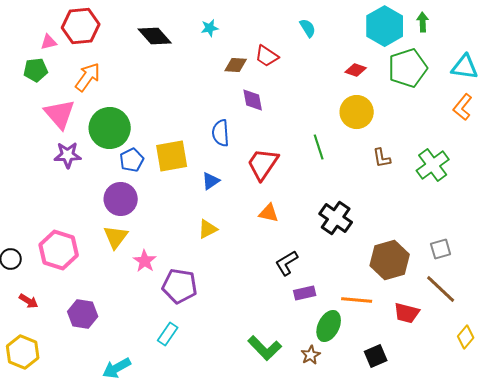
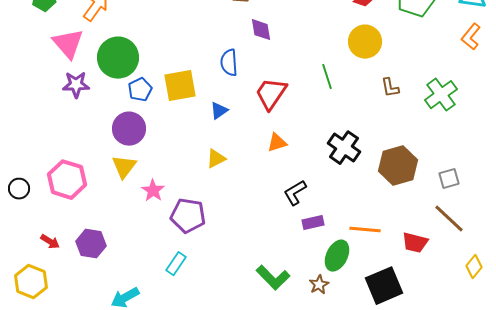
orange triangle: (269, 213) -> (277, 143), turned -30
brown hexagon: (390, 260) -> (398, 166), moved
red arrow: (29, 301) -> (50, 242), moved
black square: (376, 356) -> (384, 286), size x1.6

